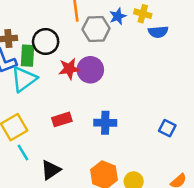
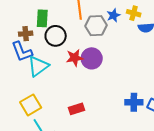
green rectangle: (27, 56) -> (42, 18), moved
red rectangle: (62, 119) -> (77, 109), moved
blue cross: (105, 123) -> (134, 102), moved

